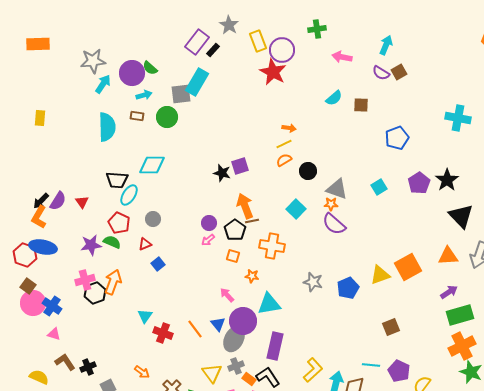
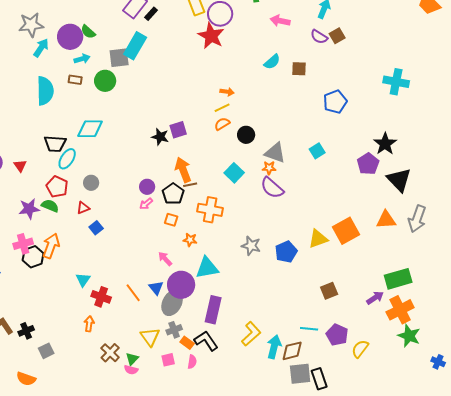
purple pentagon: (419, 183) -> (368, 164), moved
purple arrow: (449, 292) -> (375, 298), moved
orange arrow: (142, 372) -> (89, 324), moved, turned -119

